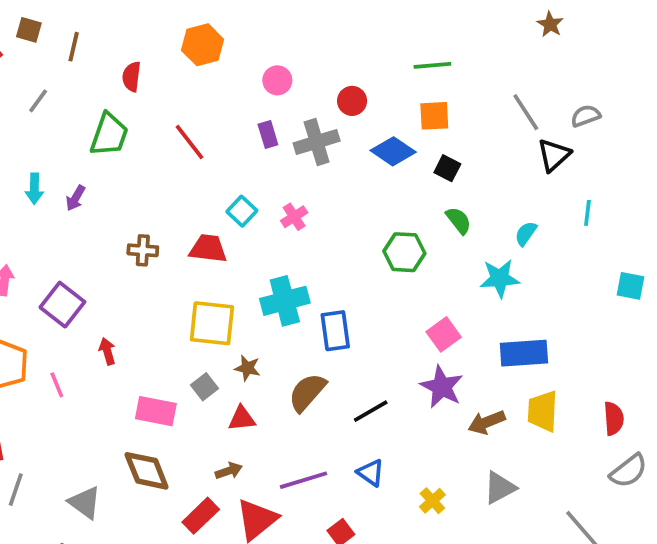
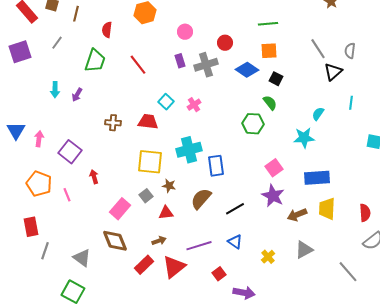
gray semicircle: (586, 116) -> (350, 51), turned -63
green semicircle: (459, 220) -> (270, 103), moved
pink rectangle: (156, 411) -> (120, 209), turned -60

